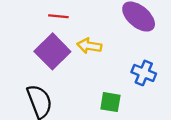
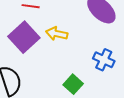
green square: (110, 102) -> (73, 84), turned 30

